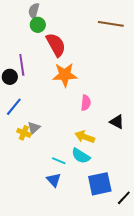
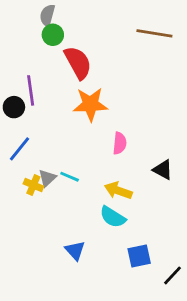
cyan line: (59, 161) -> (70, 177), moved
blue square: (100, 184) -> (139, 256), size x0.7

